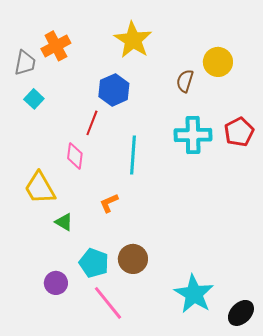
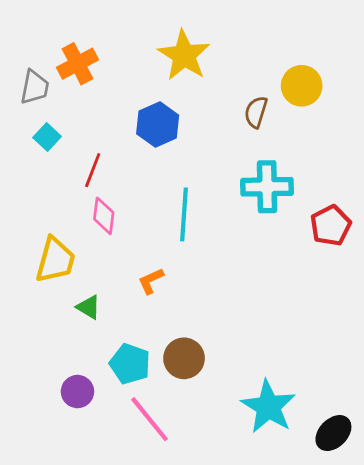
red line: (92, 123) -> (93, 170), moved
red pentagon: (239, 132) -> (331, 226), moved
yellow trapezoid: (40, 188) -> (55, 260), turned -135

